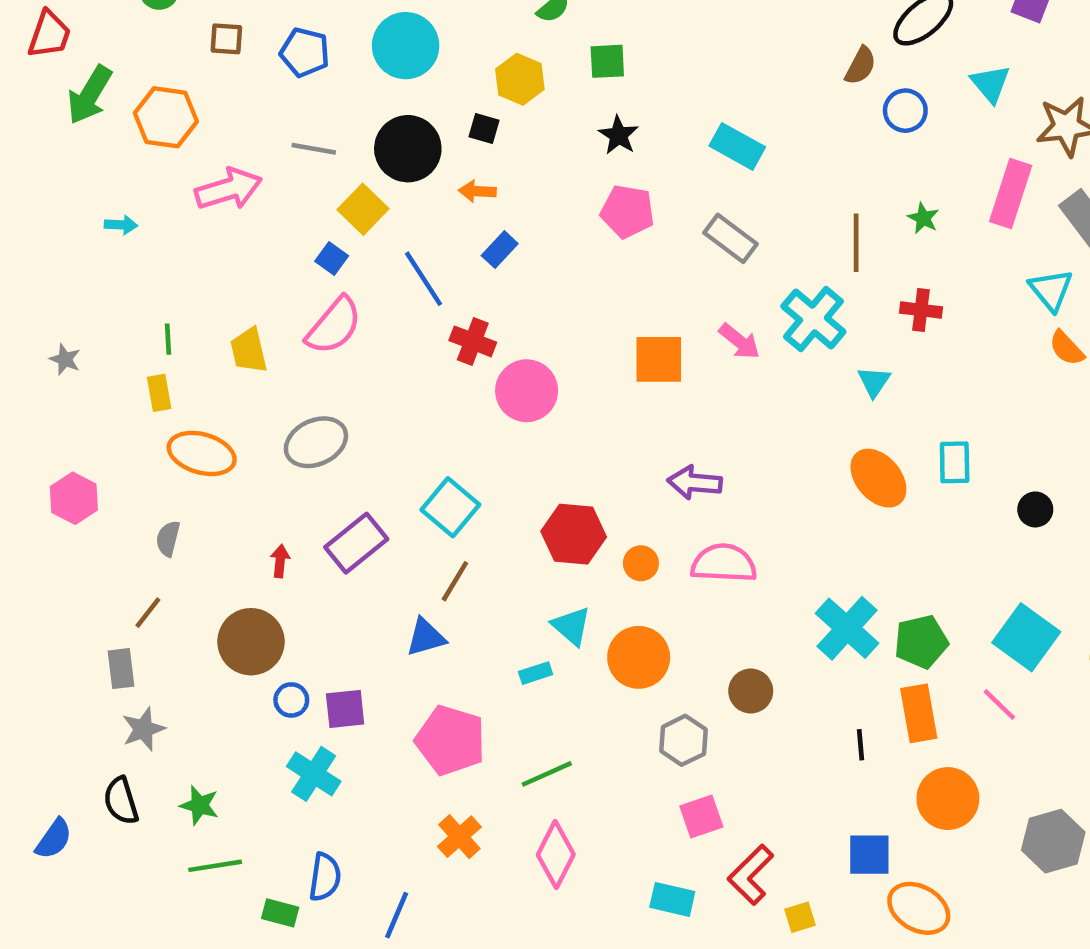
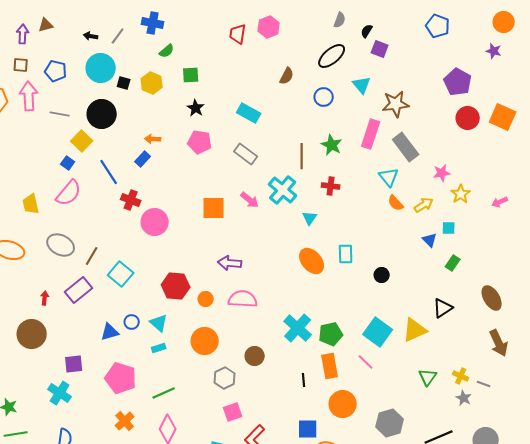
brown semicircle: (860, 66) -> (287, 76), moved
black square: (484, 129) -> (124, 83), moved
pink arrow: (229, 189) -> (29, 96), moved, turned -76
orange arrow: (477, 191) -> (153, 139), moved
green star: (923, 218) -> (332, 145), size x1.5
gray ellipse: (316, 442) -> (61, 245), turned 52
brown line: (455, 581) -> (92, 256), moved
cyan triangle: (571, 626) -> (159, 323), moved
blue circle: (291, 700) -> (132, 322), moved

